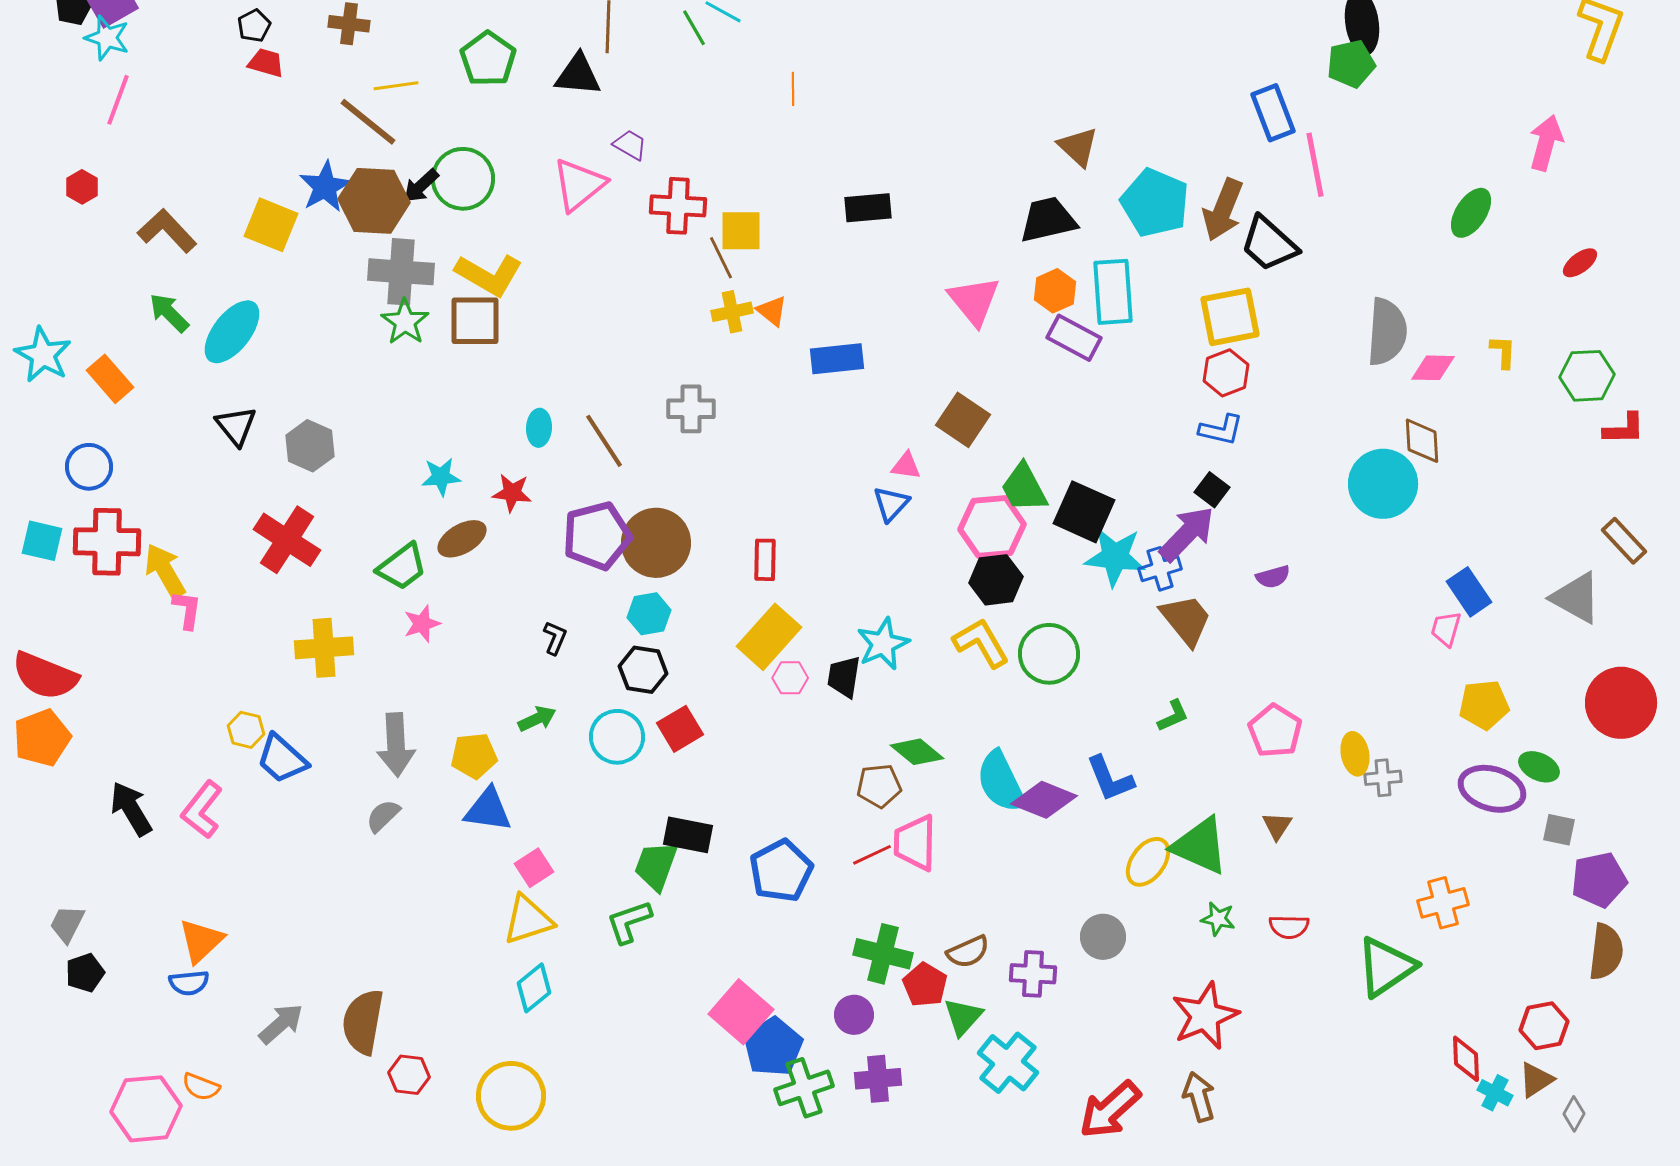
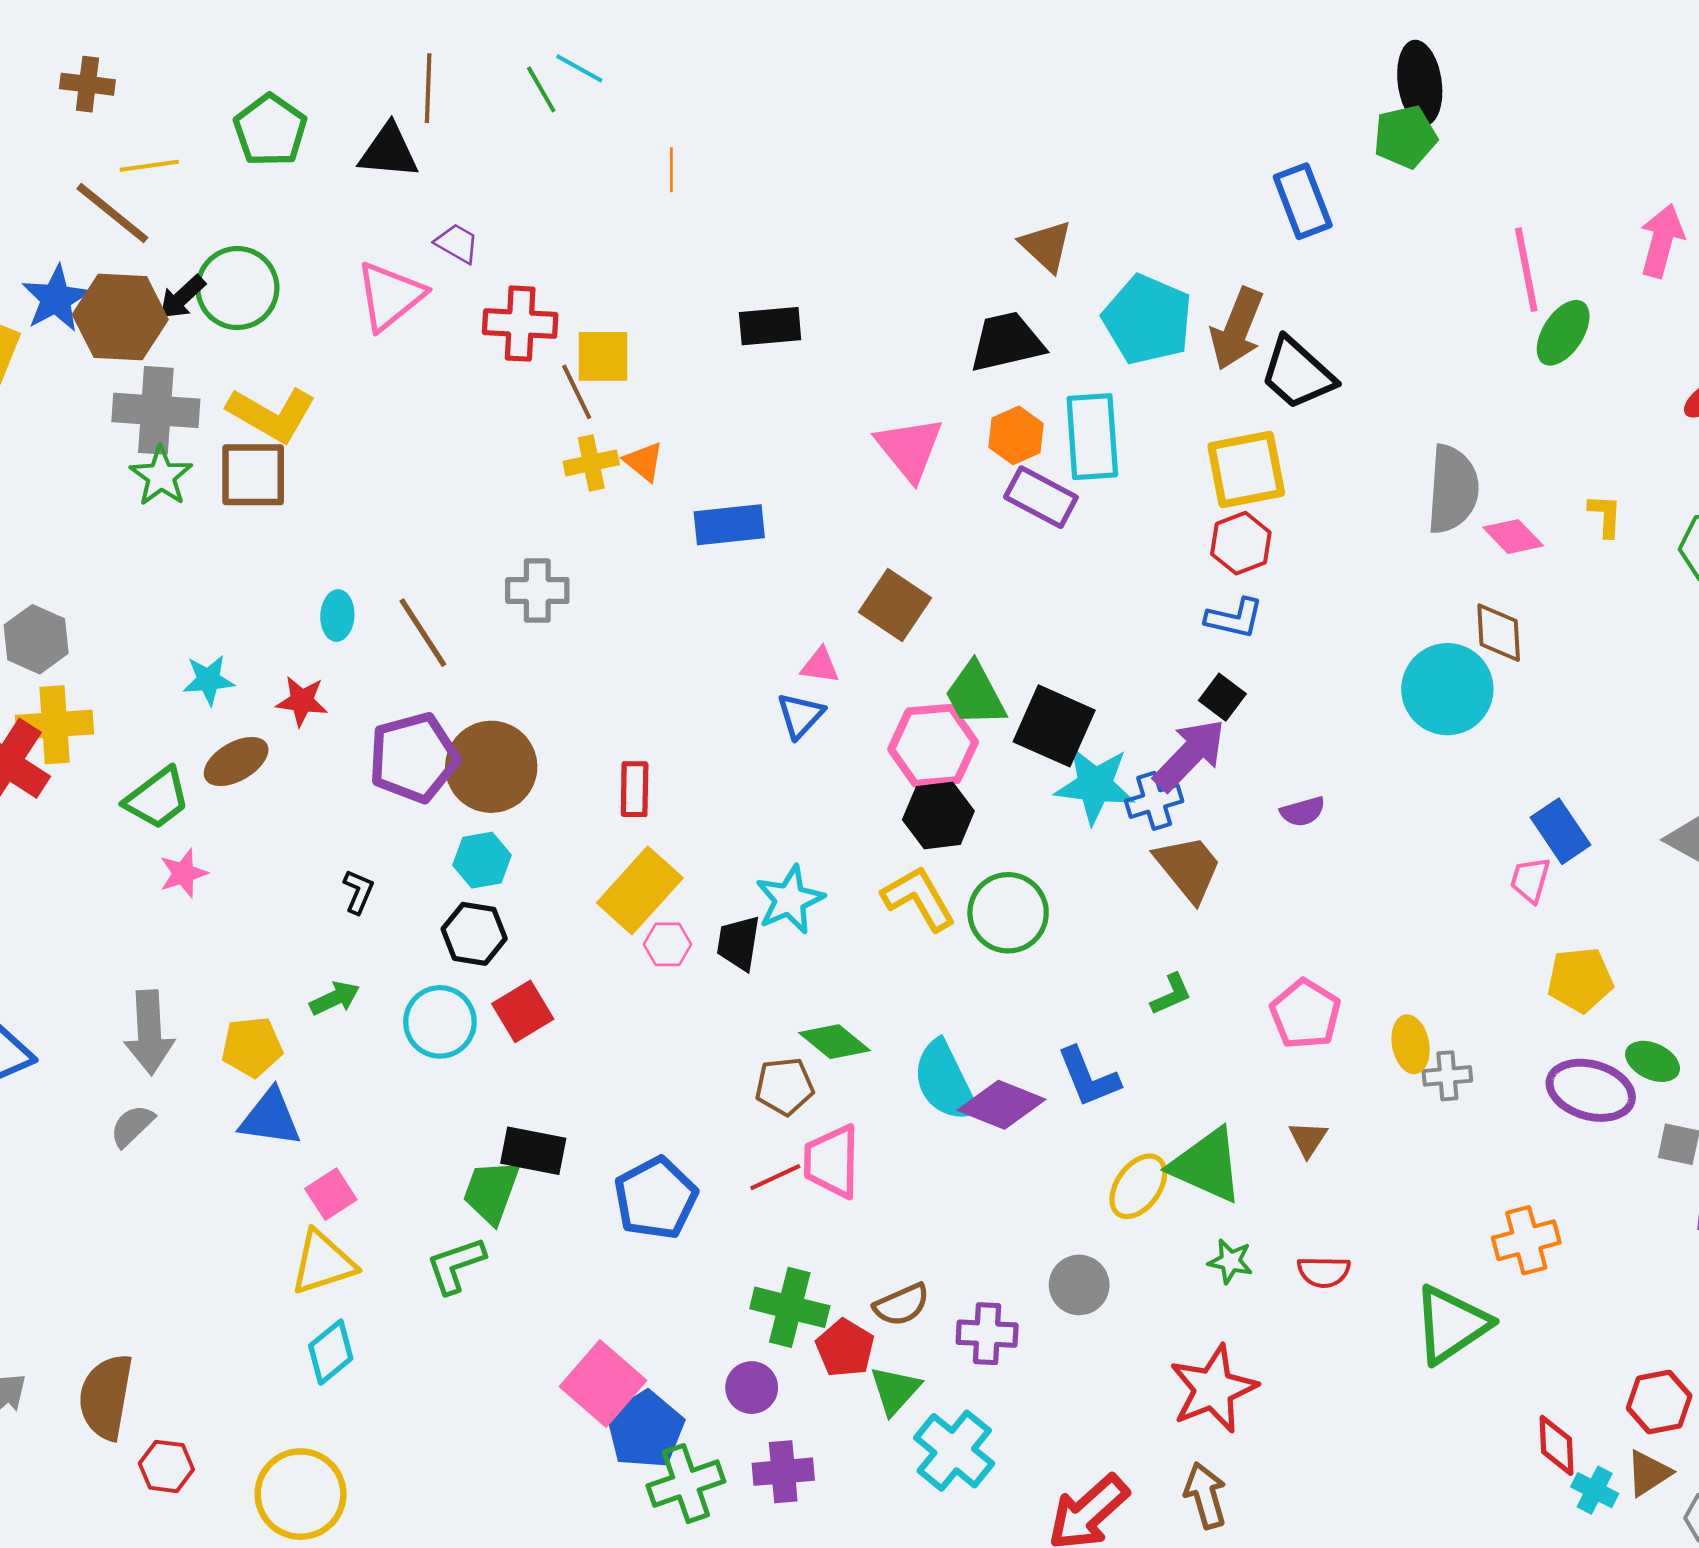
pink line: (1315, 165) -> (1526, 270), moved
pink diamond: (1433, 368) -> (1513, 537), turned 45
yellow cross: (324, 648) -> (55, 725), moved

